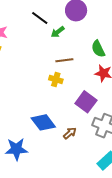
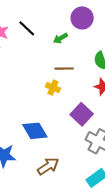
black line: (40, 18) -> (27, 28), moved
brown arrow: (70, 133) -> (48, 166), moved, size x1.5

